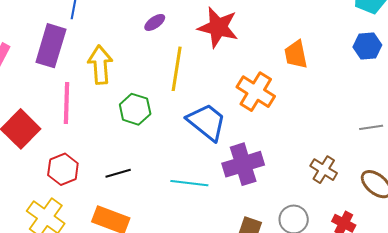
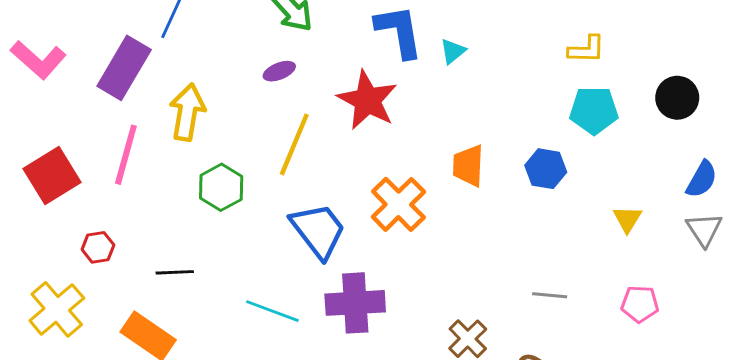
blue hexagon: (367, 46) -> (546, 169), moved
red hexagon: (63, 169) -> (98, 247), size x0.7

